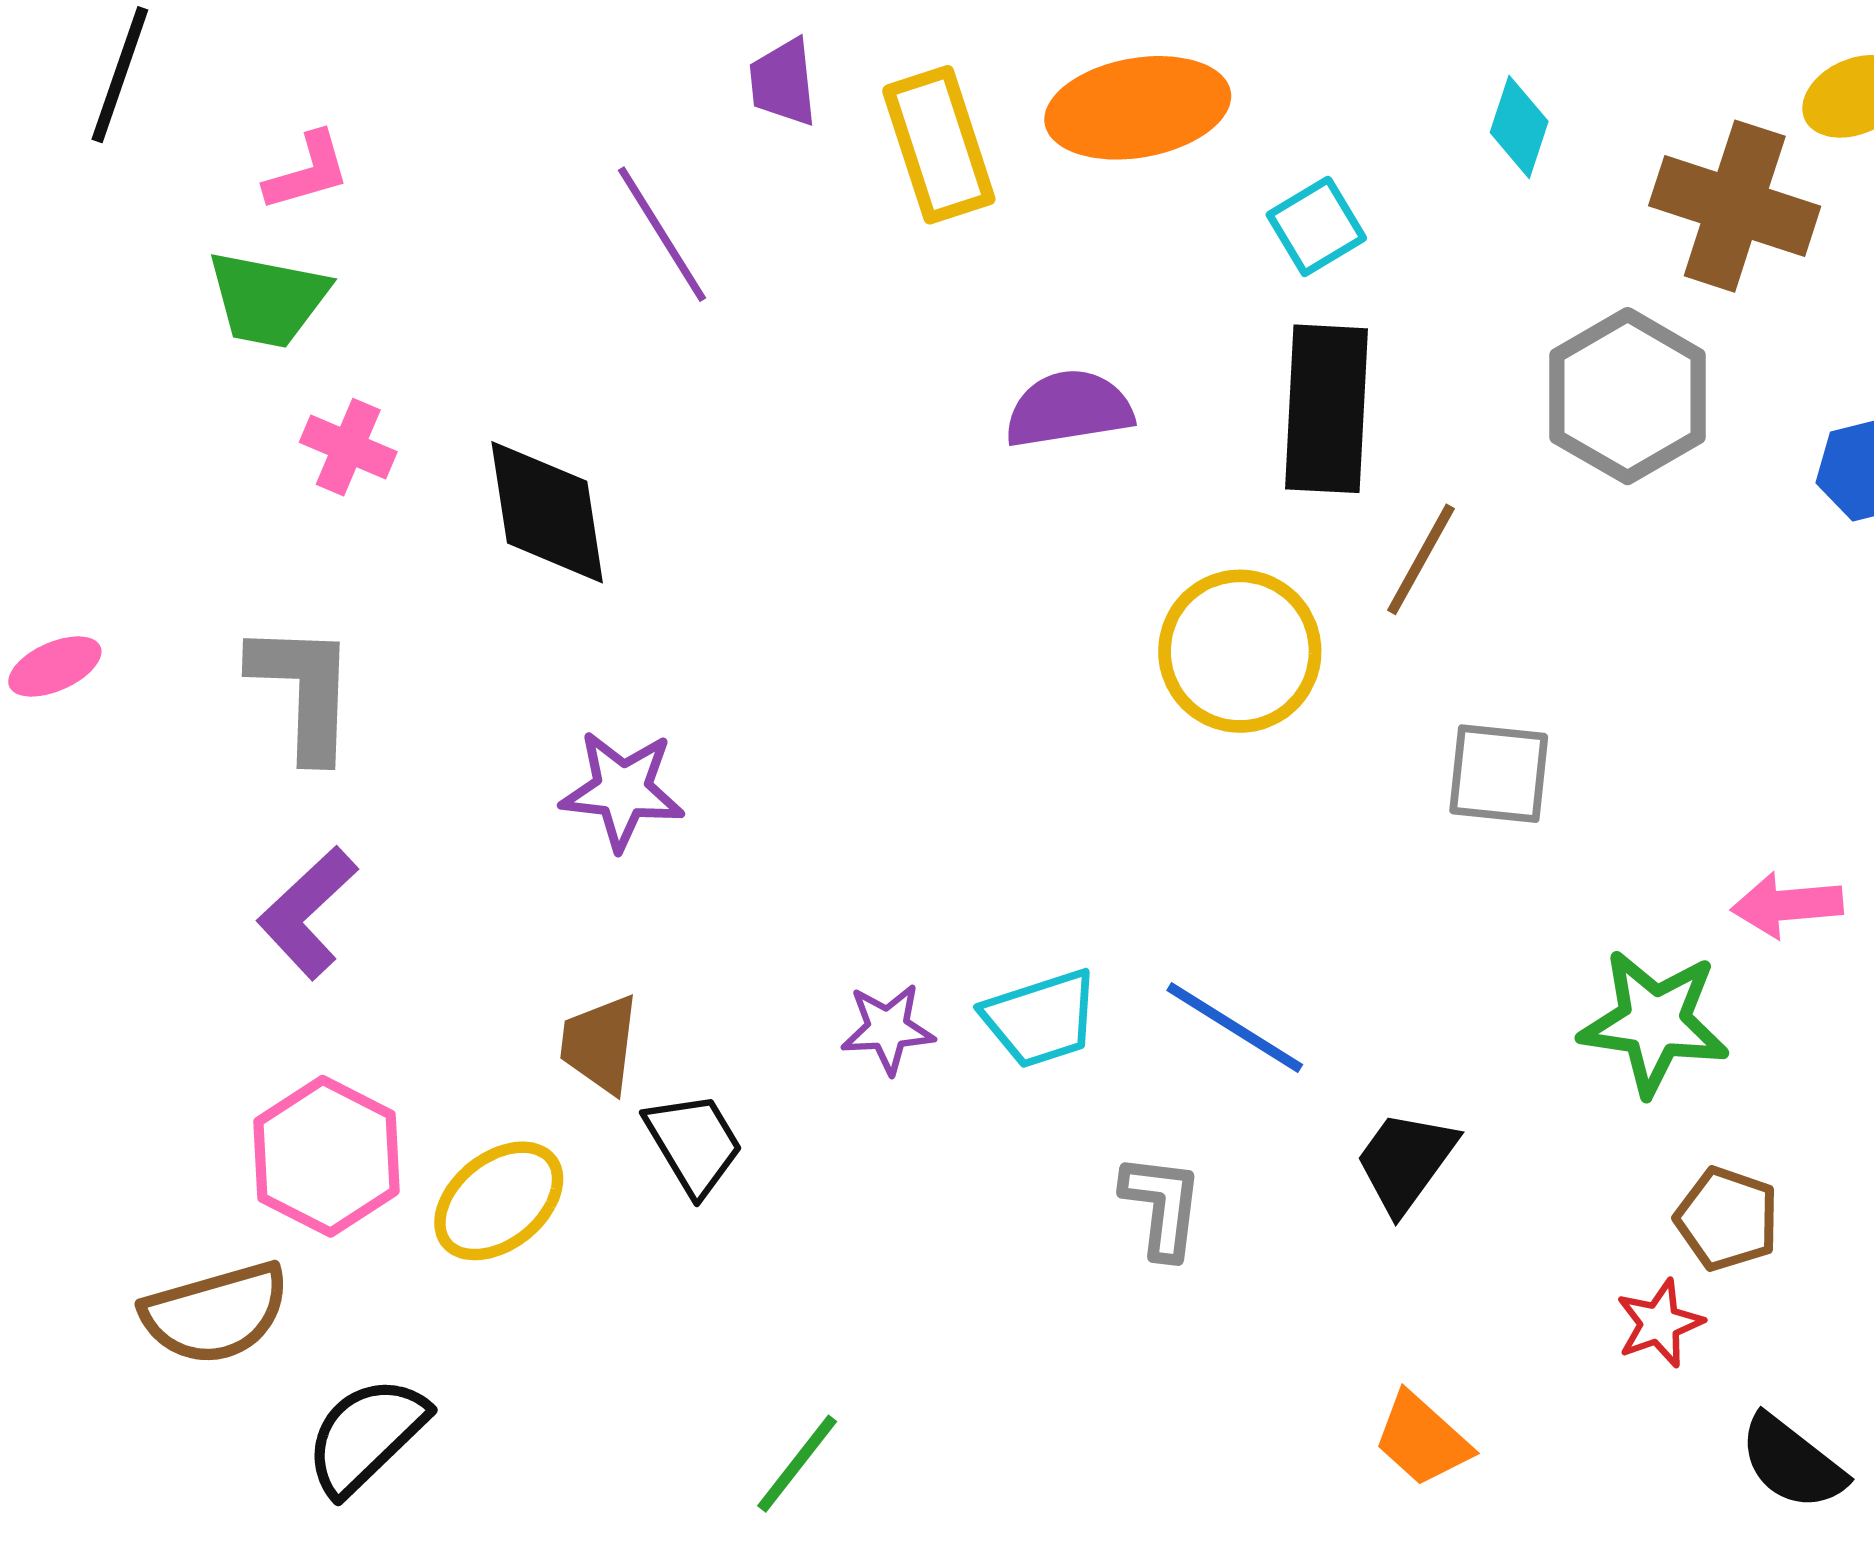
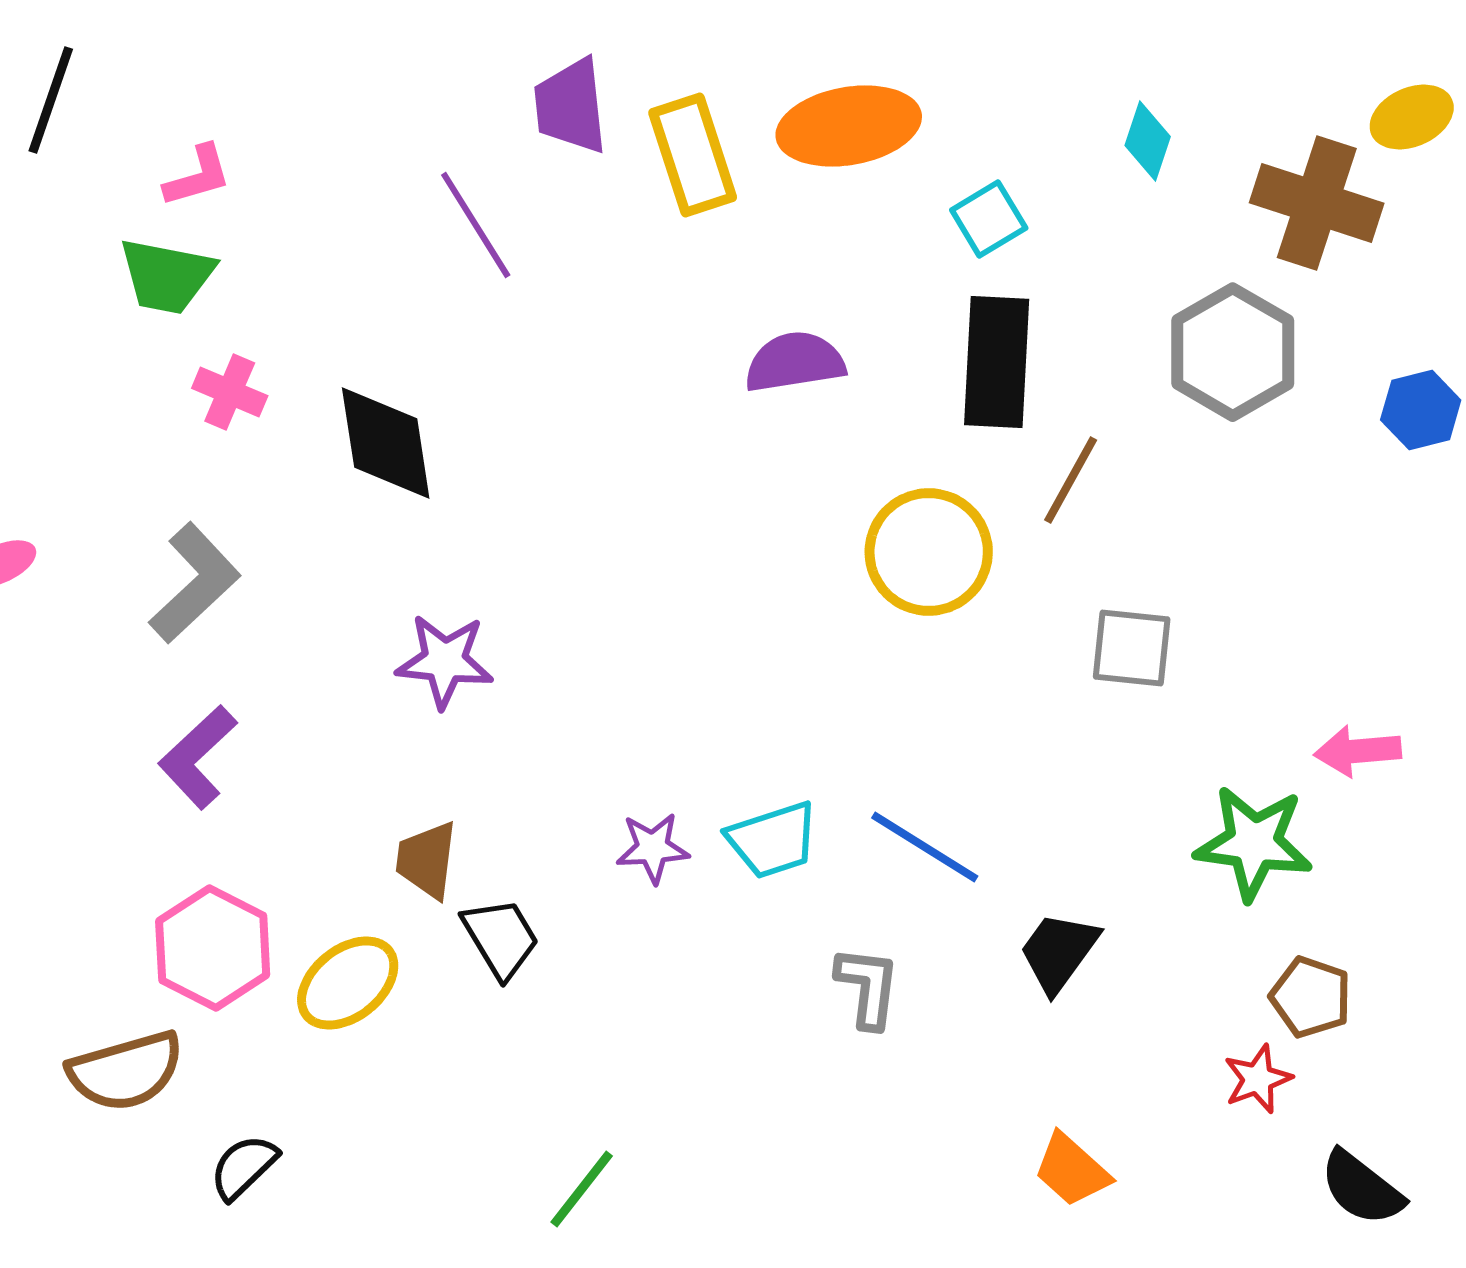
purple trapezoid: (783, 82) -> (571, 106), size x1.4
gray L-shape: (304, 691) -> (195, 583), turned 45
black semicircle: (366, 1436) -> (244, 1167), size x0.7

